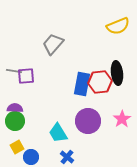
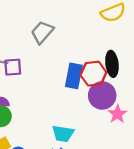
purple circle: (88, 121) -> (102, 95), moved
cyan trapezoid: (58, 133) -> (63, 134), moved, turned -50

